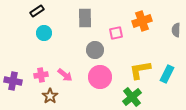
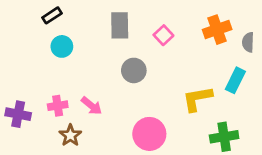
orange cross: (142, 21) -> (217, 30), moved
pink square: (116, 33) -> (163, 35), moved, turned -32
cyan rectangle: (167, 74) -> (235, 80), moved
pink circle: (100, 77) -> (149, 134), moved
green cross: (132, 97) -> (224, 137), moved, turned 30

